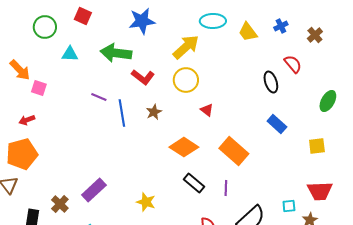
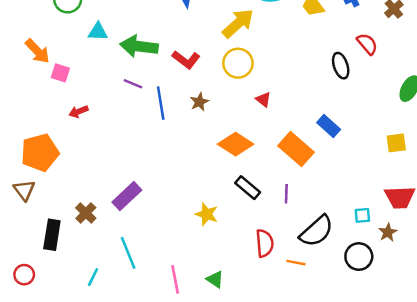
green arrow: (116, 53) -> (139, 46), moved
red arrow: (27, 120) -> (79, 112), moved
blue rectangle: (277, 124) -> (329, 126), moved
yellow star: (146, 202) -> (207, 214), moved

